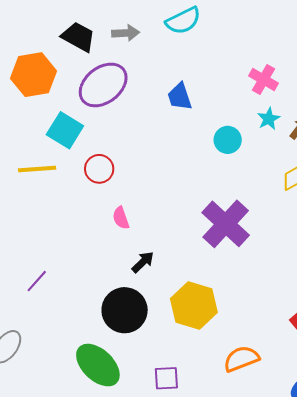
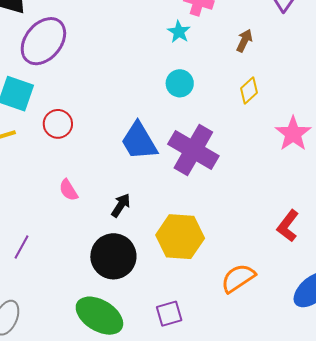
blue trapezoid: (180, 97) -> (139, 141), moved, size x1.4
cyan star: (269, 119) -> (179, 32), moved
cyan circle: (228, 140) -> (180, 83), moved
pink semicircle: (121, 218) -> (68, 190), moved

